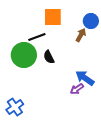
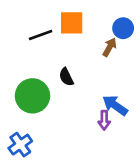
black line: (37, 37) -> (41, 35), moved
green circle: (24, 55) -> (32, 96), moved
purple arrow: (77, 89) -> (104, 120), turned -56

